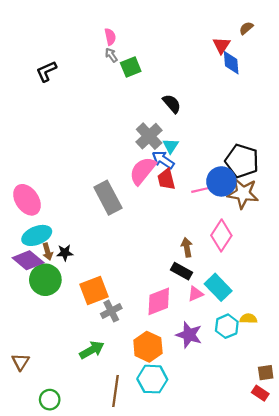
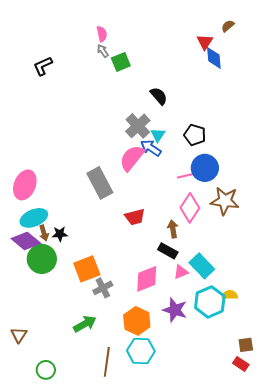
black pentagon: (242, 161) -> (195, 135), moved, size x0.7
red trapezoid: (166, 179) -> (135, 217), moved, turned -90
brown star: (243, 193) -> (225, 201), moved
pink ellipse: (27, 200) -> (25, 185), turned 56
pink diamond: (221, 235) -> (190, 208), moved
cyan hexagon: (227, 326) -> (210, 302), size x1.4

